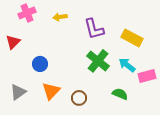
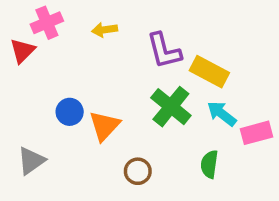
yellow rectangle: (132, 38) -> (209, 72), moved
red triangle: (13, 42) -> (22, 51), moved
orange triangle: (51, 91) -> (105, 126), moved
green semicircle: (120, 94) -> (209, 164), turned -105

